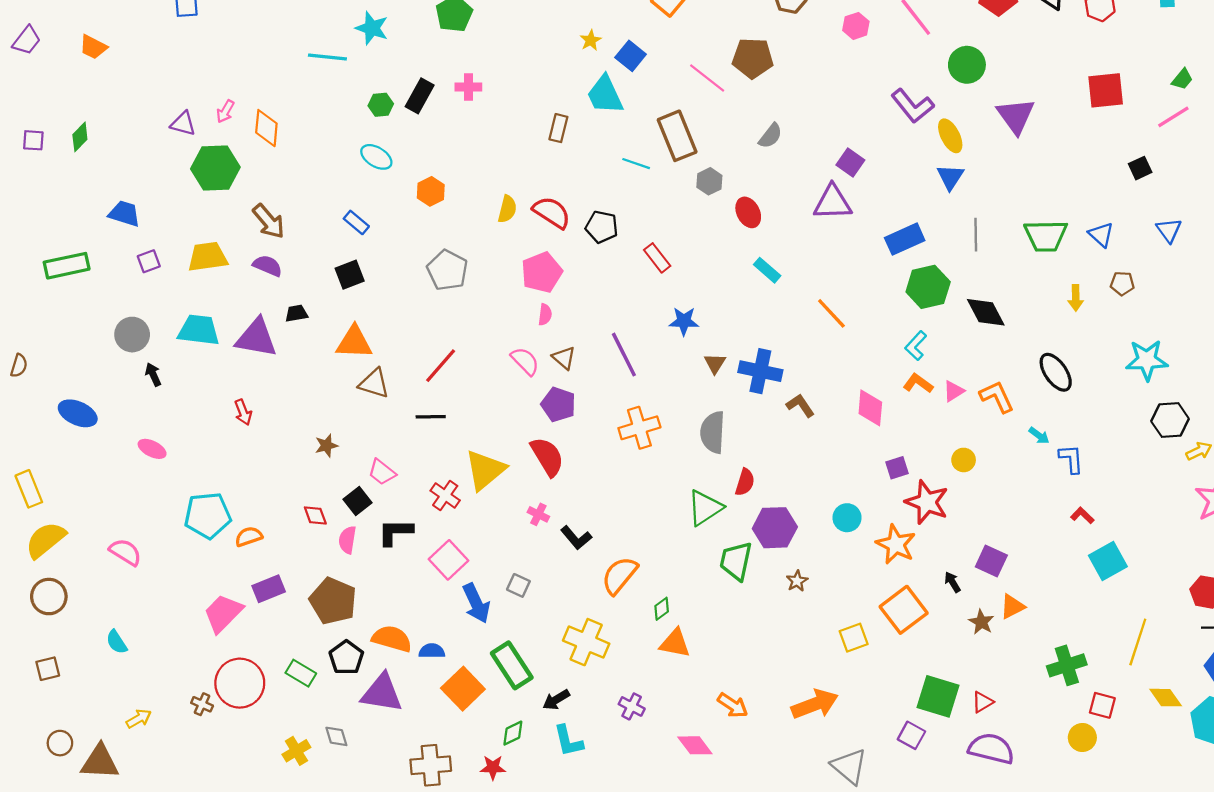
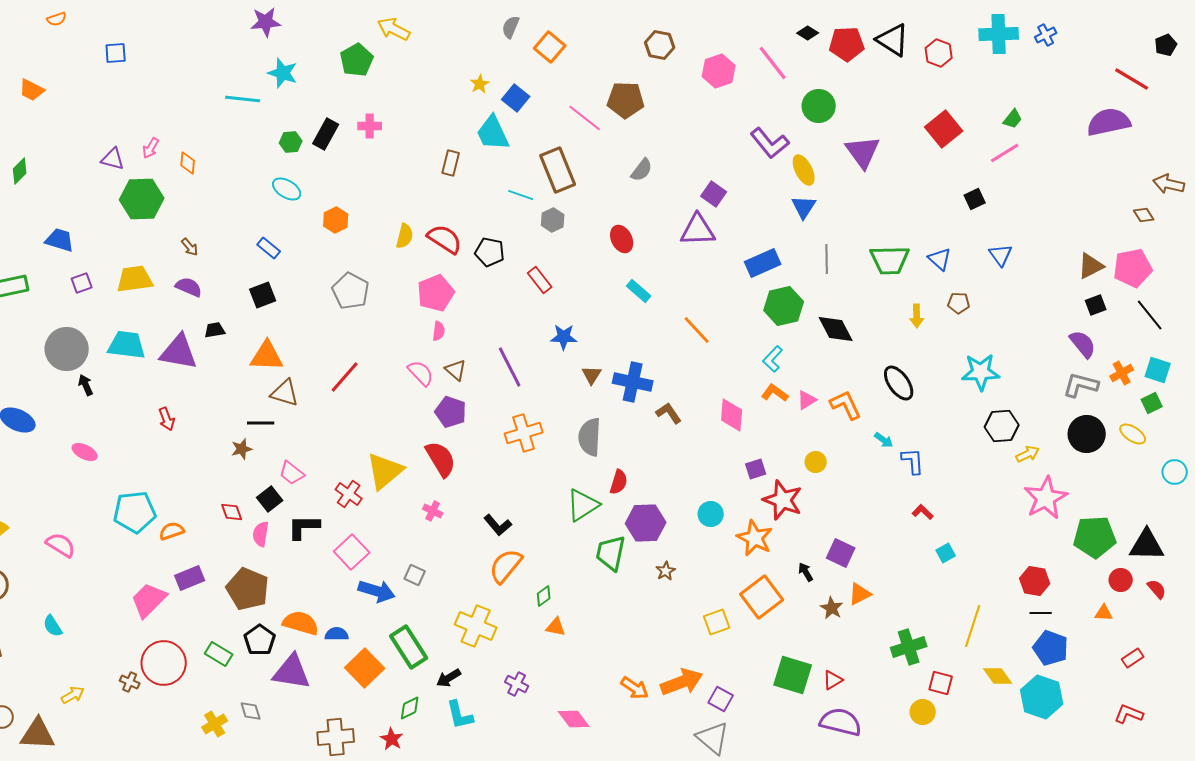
pink hexagon: (856, 26) -> (719, 71), size x1.4
red square: (1106, 90) -> (944, 129), turned -33
orange diamond: (266, 128) -> (188, 163), size x0.7
gray hexagon: (709, 181) -> (553, 220), moved
brown arrow: (269, 221) -> (190, 247), size x0.6
gray circle: (132, 335) -> (67, 349), size x1.4
black line: (431, 417) -> (261, 423), moved
black L-shape: (576, 538) -> (498, 525), moved
cyan square: (1108, 561) -> (946, 553), size x0.6
blue arrow: (476, 603) -> (377, 591), turned -48
orange triangle: (675, 643) -> (556, 627), size x0.7
orange arrow: (733, 705) -> (635, 688), moved
purple square: (911, 735) -> (721, 699), moved
red star: (493, 767) -> (392, 739), turned 30

